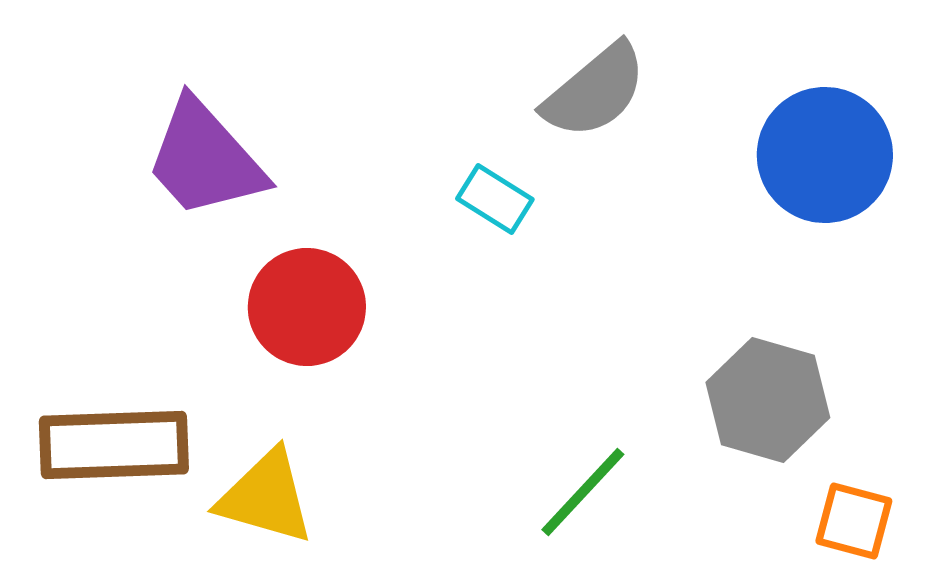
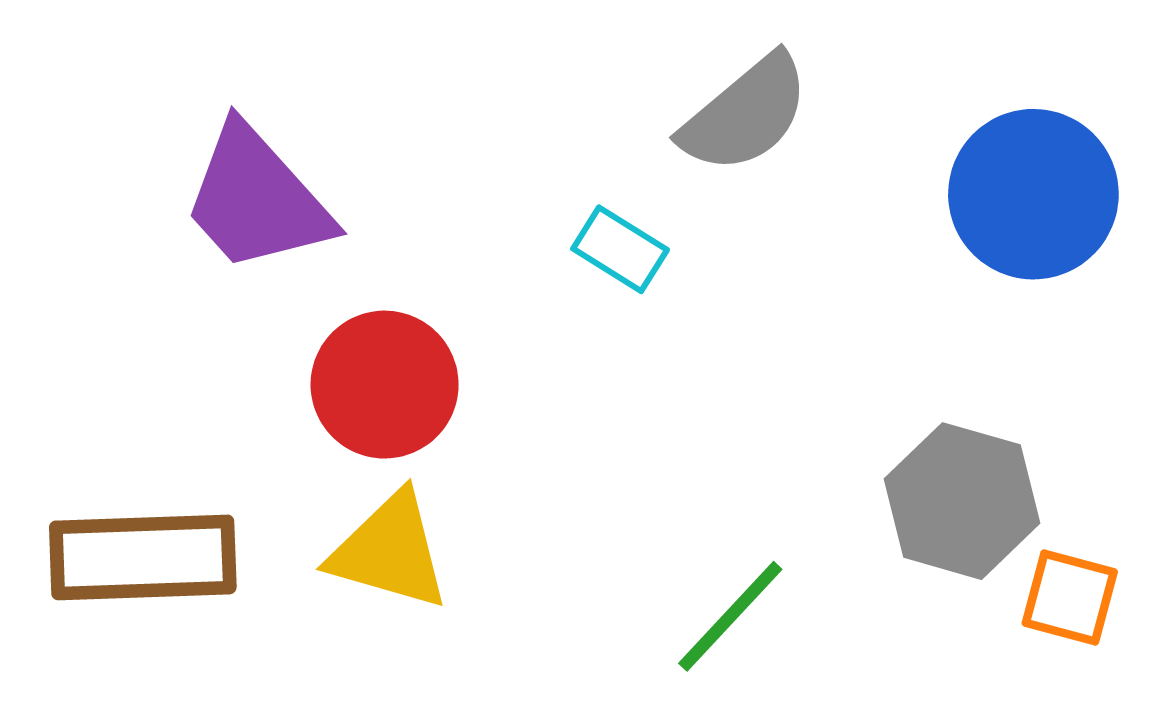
yellow triangle: (266, 497) -> (390, 551), moved
orange square: (854, 521) -> (1070, 597), moved

